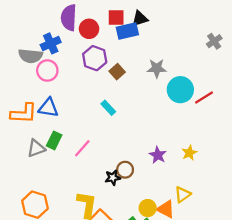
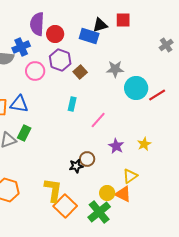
red square: (116, 18) -> (123, 20), moved
blue rectangle: (127, 31) -> (89, 36), turned 30
pink circle: (47, 71) -> (35, 71), moved
cyan rectangle: (108, 108) -> (72, 104), turned 56
pink line: (82, 148) -> (98, 120), moved
yellow triangle: (183, 194) -> (130, 176), moved

